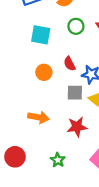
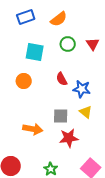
orange circle: (44, 72) -> (24, 81), moved
gray square: (75, 93) -> (61, 116), moved

